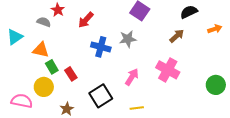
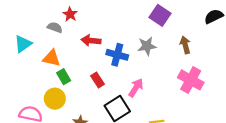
red arrow: (86, 20) -> (91, 41), moved, turned 54
brown arrow: (177, 36) -> (185, 45), moved, turned -63
red rectangle: (71, 74) -> (98, 80), moved
pink arrow: (132, 77) -> (136, 88), moved

